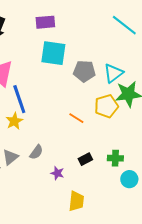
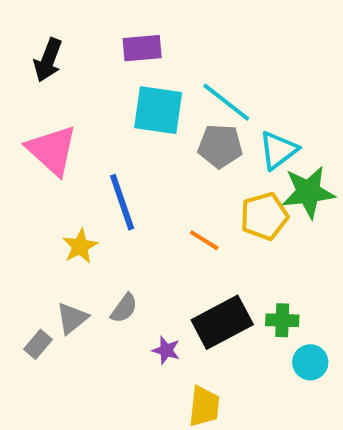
cyan line: (124, 25) -> (226, 102), moved
blue line: (19, 99) -> (122, 202), moved
black rectangle: (85, 159) -> (222, 322), size x2.0

